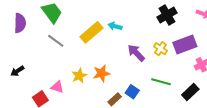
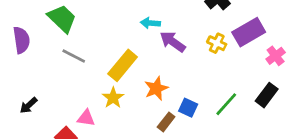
yellow rectangle: (92, 32) -> (123, 65), moved
purple arrow: (136, 53) -> (173, 42), moved
orange star: (101, 73) -> (156, 88), moved
green line: (161, 82) -> (226, 104), moved, turned -54

